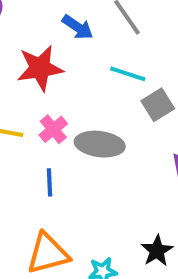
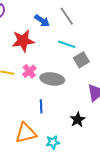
blue line: (50, 182) -> (41, 106), moved
black star: (157, 251) -> (78, 120), moved

